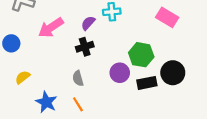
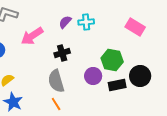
purple semicircle: (88, 23) -> (65, 22), moved
gray semicircle: (78, 78) -> (56, 81), size x1.6
blue star: (46, 102) -> (13, 102), moved

